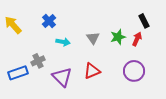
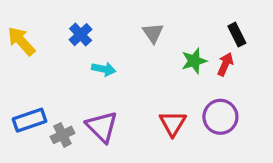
gray triangle: (93, 38) -> (153, 33), moved
gray cross: (38, 61) -> (62, 135), moved
red triangle: (92, 71) -> (173, 123), moved, turned -36

